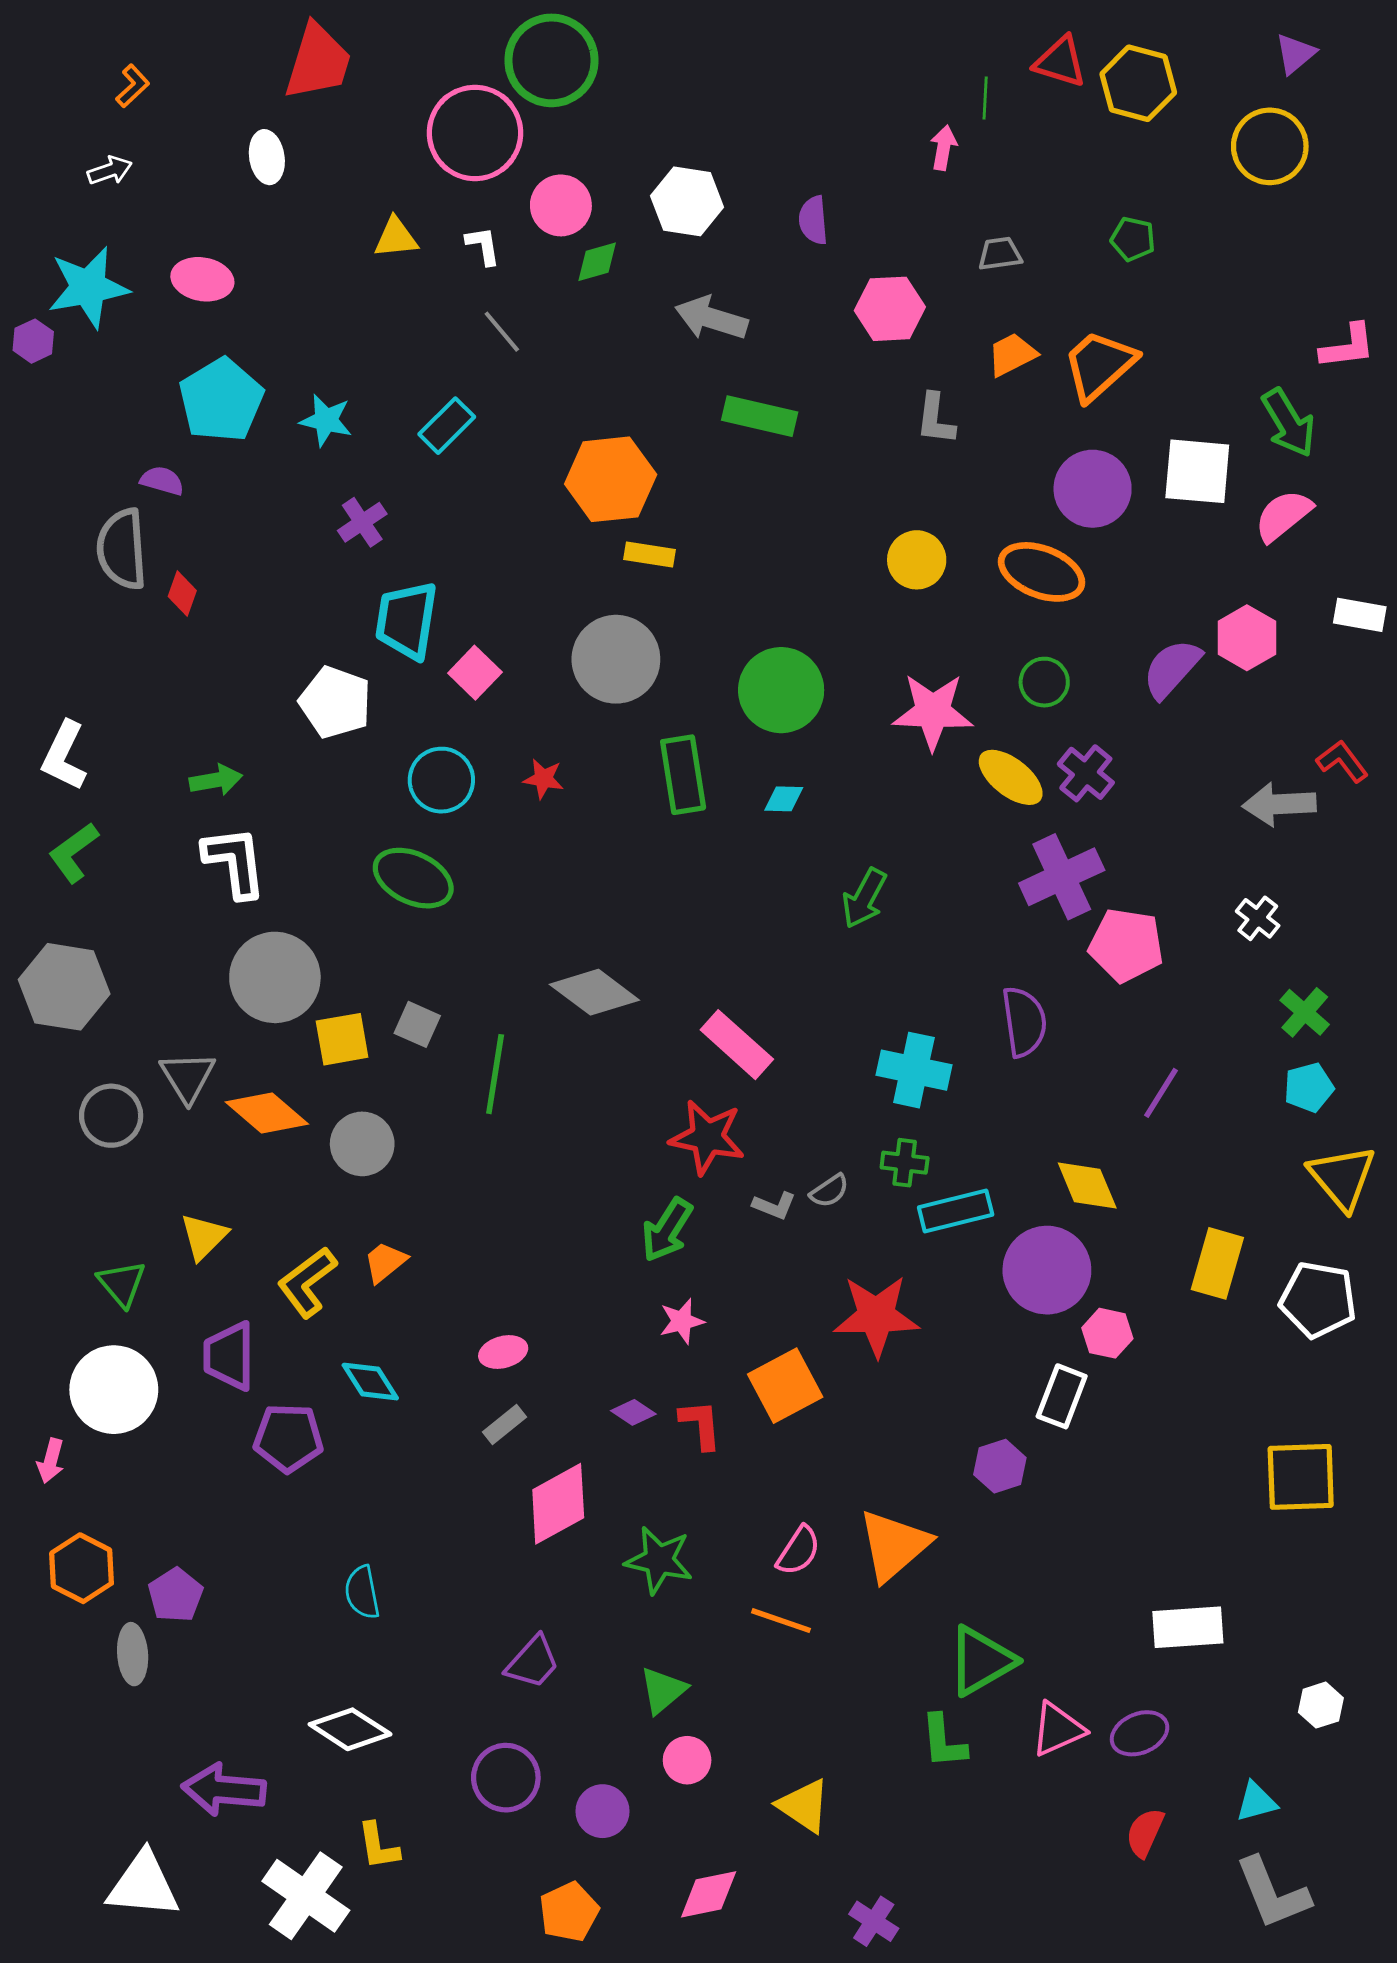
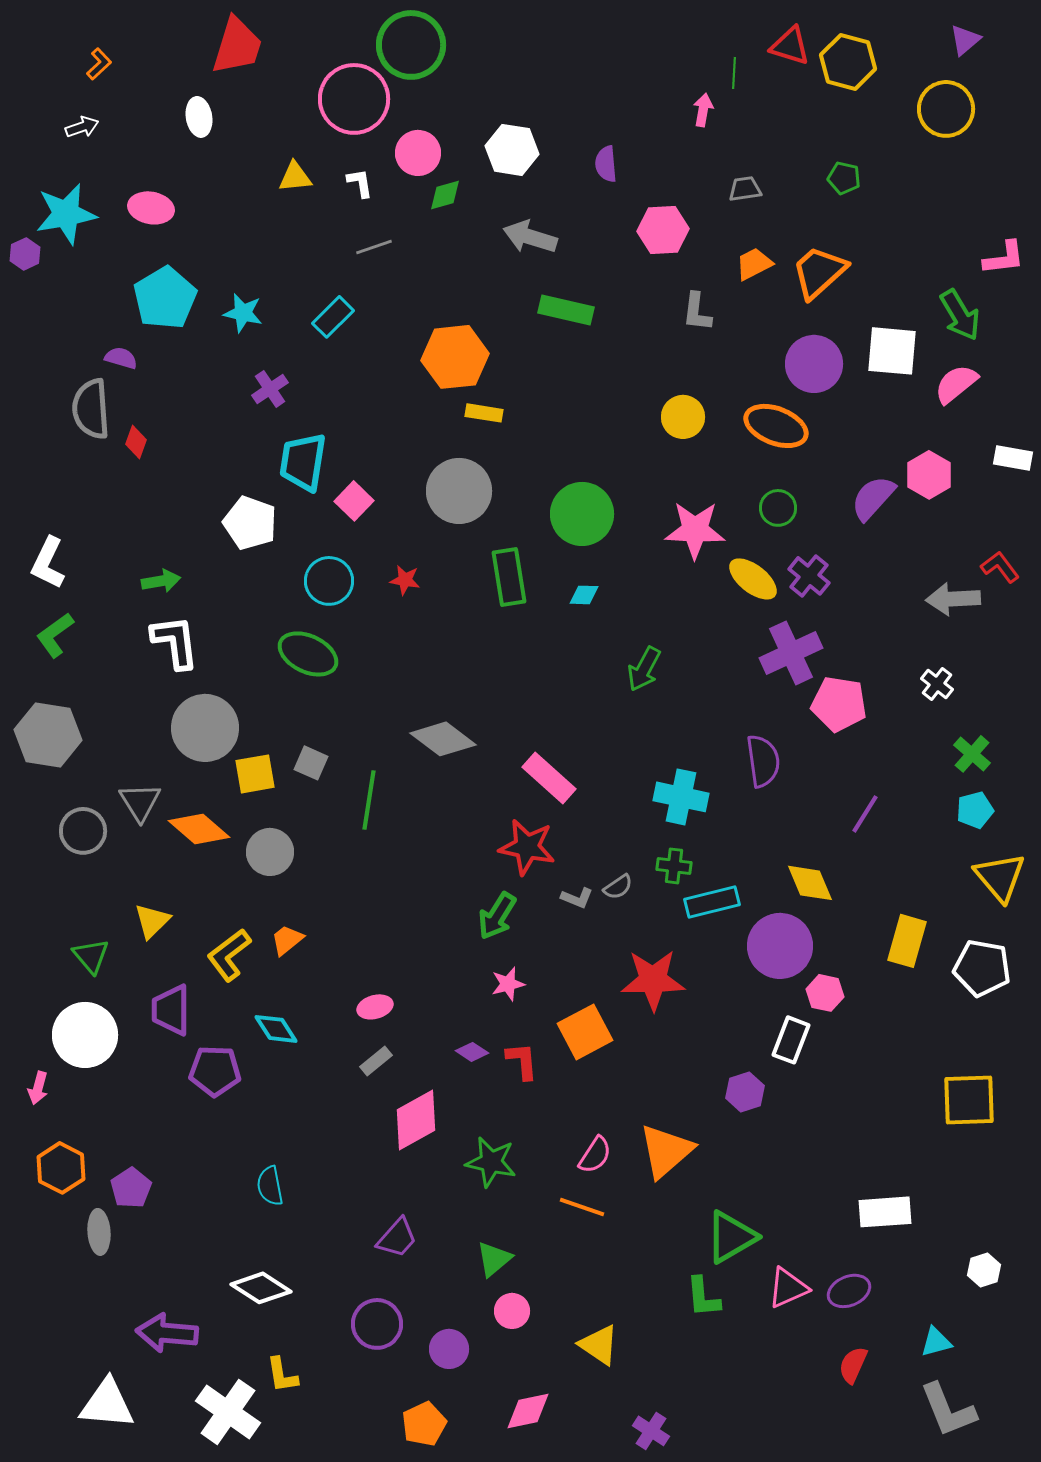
gray line: (502, 332) -> (374, 247), turned -69

